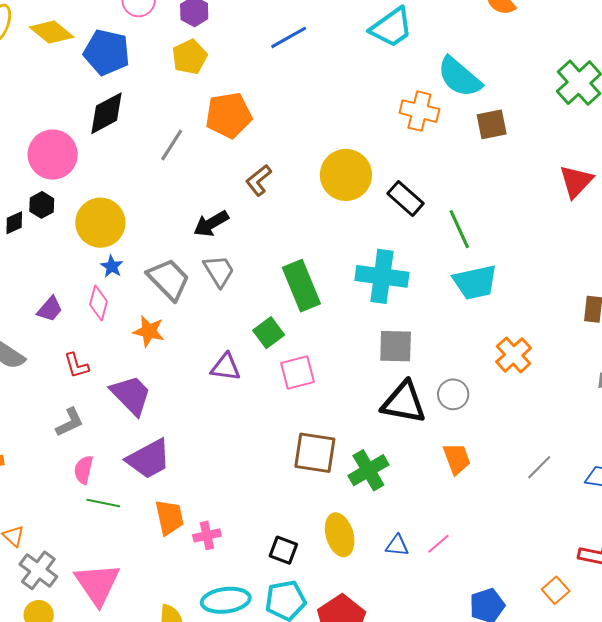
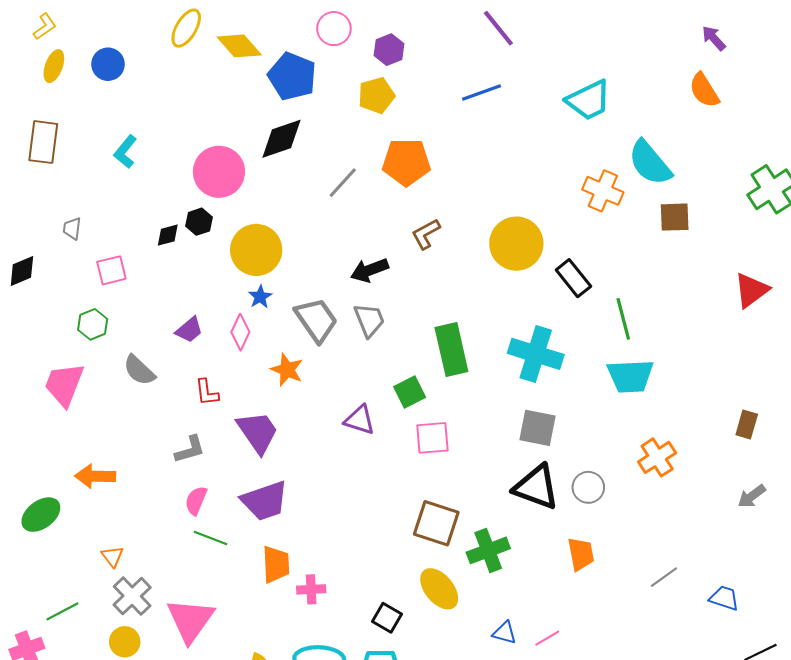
yellow ellipse: (340, 535) -> (439, 589), moved, turned -33

